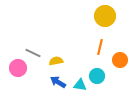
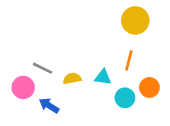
orange circle: (120, 60) -> (149, 87), moved
blue arrow: (58, 82) -> (49, 106), moved
cyan triangle: (80, 85) -> (103, 77), moved

